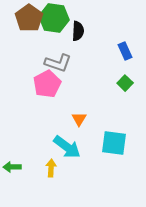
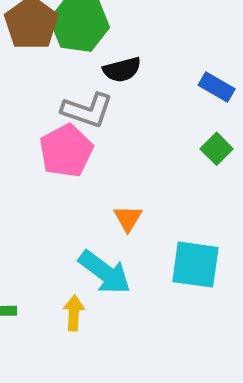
black semicircle: (78, 31) -> (122, 70), moved, turned 72
blue rectangle: (125, 51) -> (217, 87), turned -36

